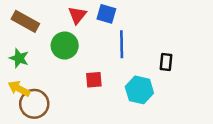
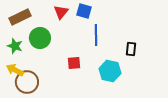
brown rectangle: (25, 21) -> (20, 17), turned -55
green circle: (65, 46) -> (40, 38), moved

